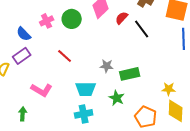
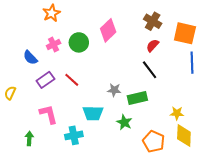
red semicircle: (122, 18) -> (153, 45), moved
black line: (142, 29) -> (150, 70), moved
purple rectangle: (22, 56) -> (45, 80), moved
pink L-shape: (42, 90) -> (49, 114), turned -135
cyan cross: (84, 114) -> (74, 135), moved

